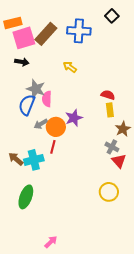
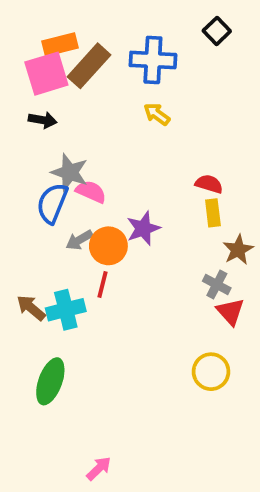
orange rectangle: (13, 23) -> (60, 45), moved
yellow arrow: (70, 67) -> (157, 114), moved
pink semicircle: (47, 99) -> (91, 192), turned 112

